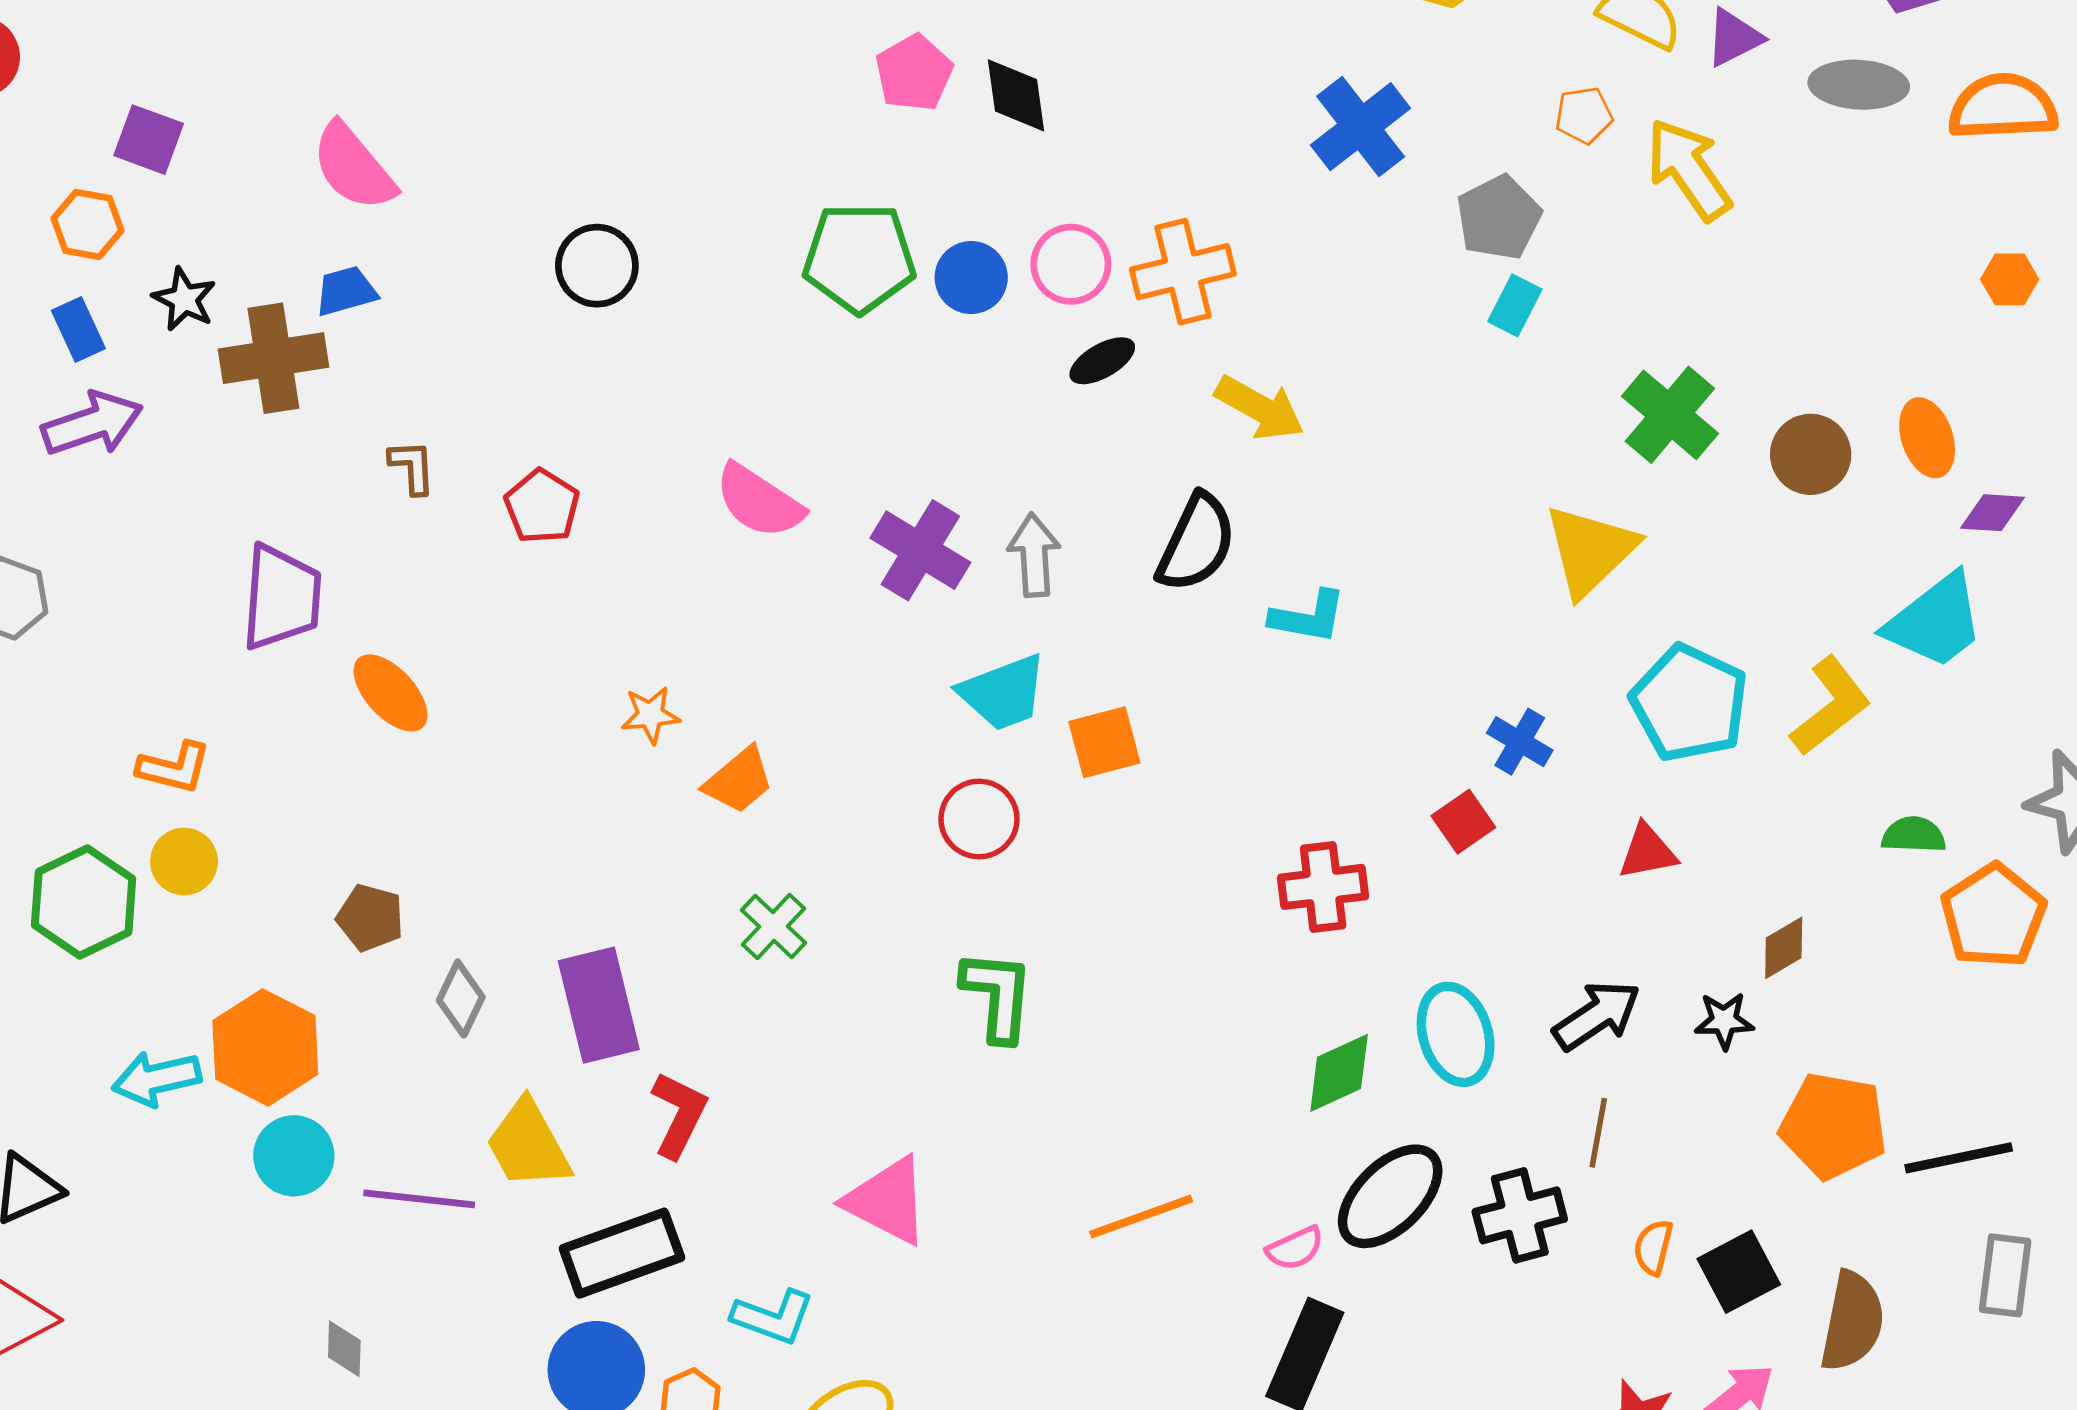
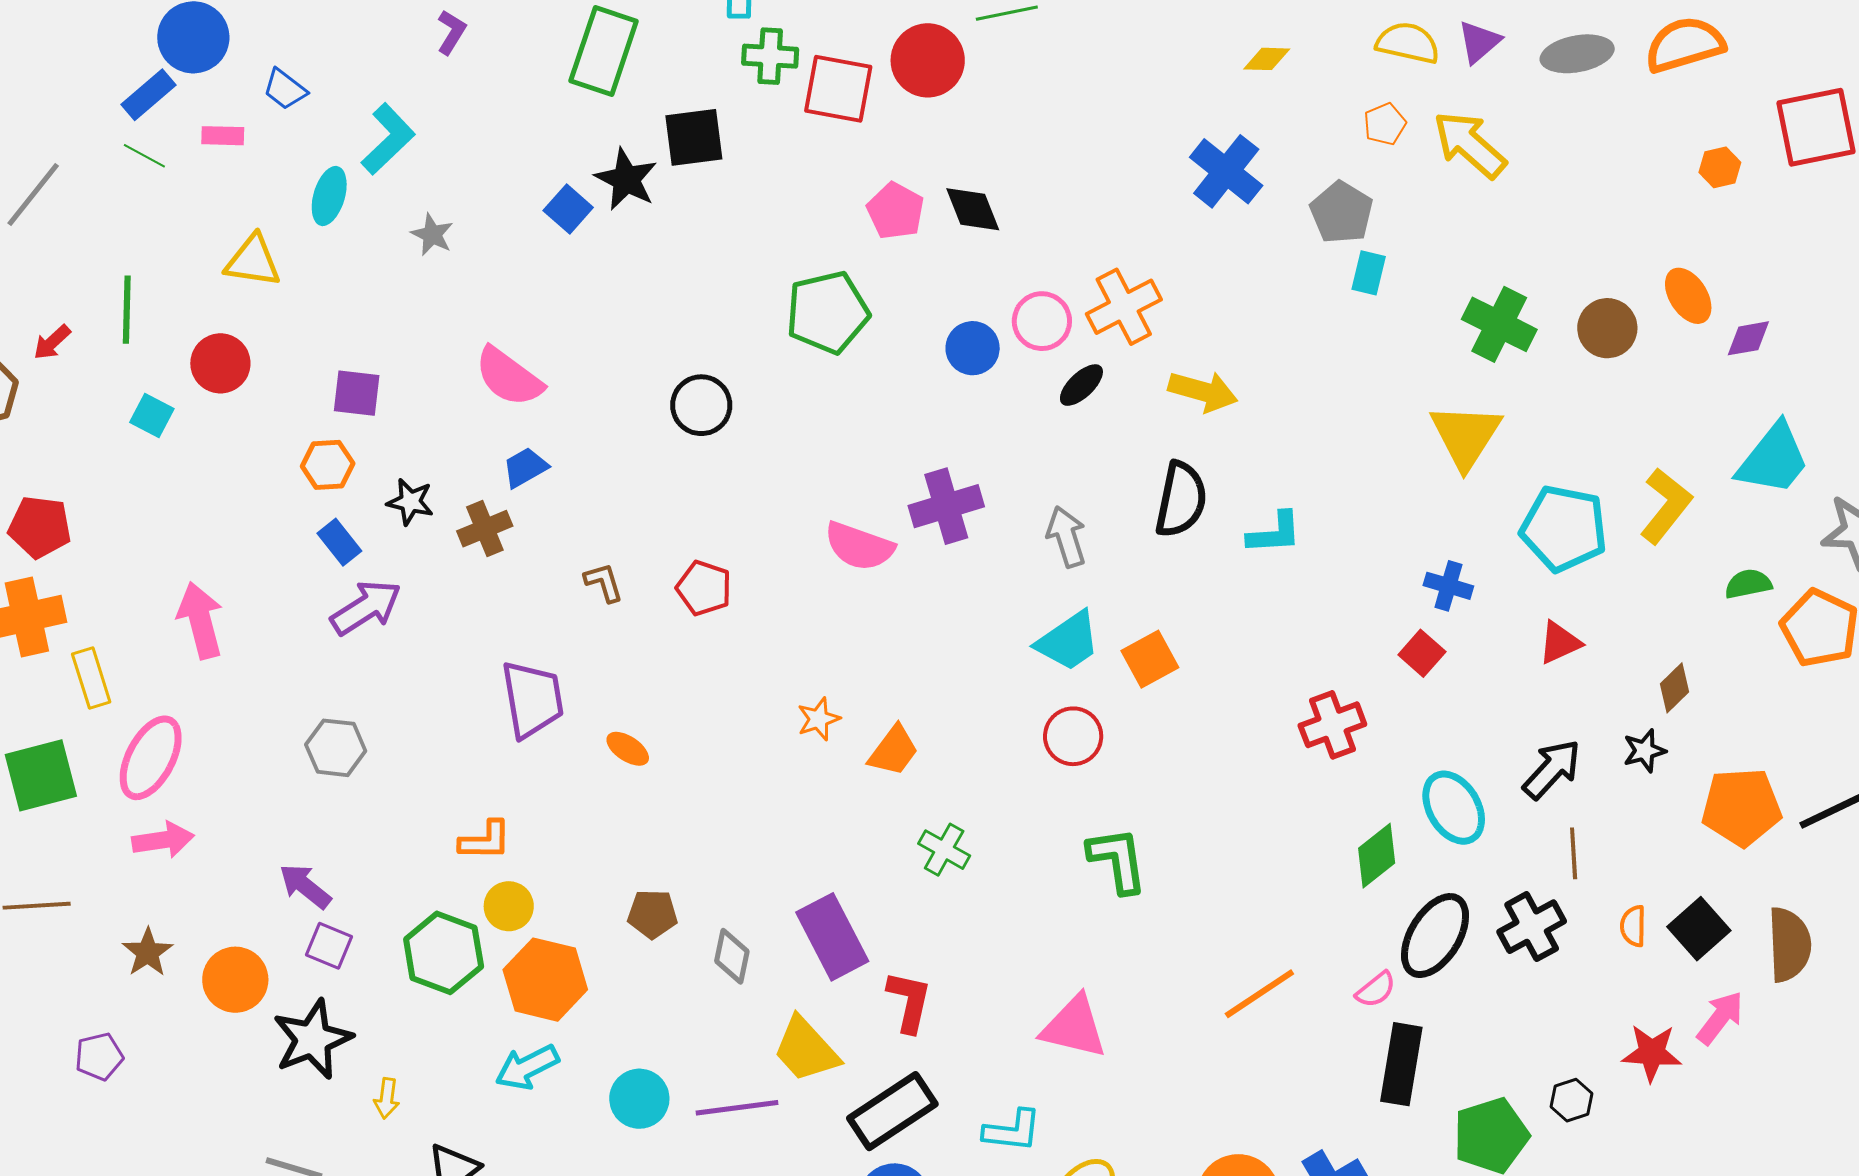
green pentagon: (859, 258) -> (828, 312), moved
brown cross: (273, 358) -> (485, 529), size x0.7
purple cross: (920, 550) -> (946, 506), moved, turned -34
cyan trapezoid: (1935, 621) -> (1773, 459), moved
orange ellipse: (390, 693) -> (628, 749), size x0.7
orange hexagon: (265, 1047) -> (545, 980), moved

